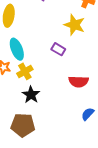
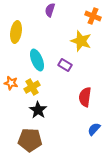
cyan ellipse: (17, 49) -> (37, 60), moved
red semicircle: (79, 82) -> (85, 97), turned 96

